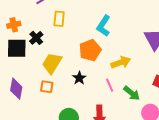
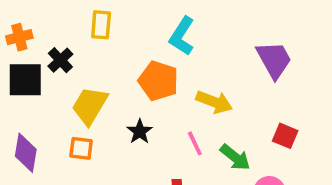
orange pentagon: (90, 50) -> (158, 81), turned -30
yellow arrow: (121, 62) -> (214, 102), turned 42

